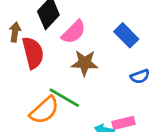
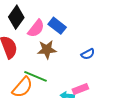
blue rectangle: (126, 35) -> (57, 26), moved

